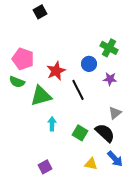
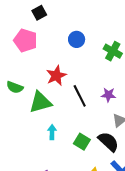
pink pentagon: (23, 59) -> (25, 40), moved
blue circle: (89, 64) -> (77, 39), moved
purple star: (110, 79) -> (108, 95), moved

